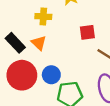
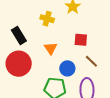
orange triangle: (39, 43) -> (51, 48), moved
blue circle: (51, 75) -> (67, 68), moved

